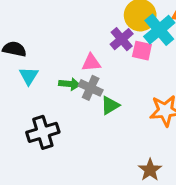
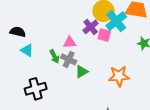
cyan triangle: (29, 76) -> (27, 50), turned -32
green arrow: (69, 84) -> (54, 56), turned 56

